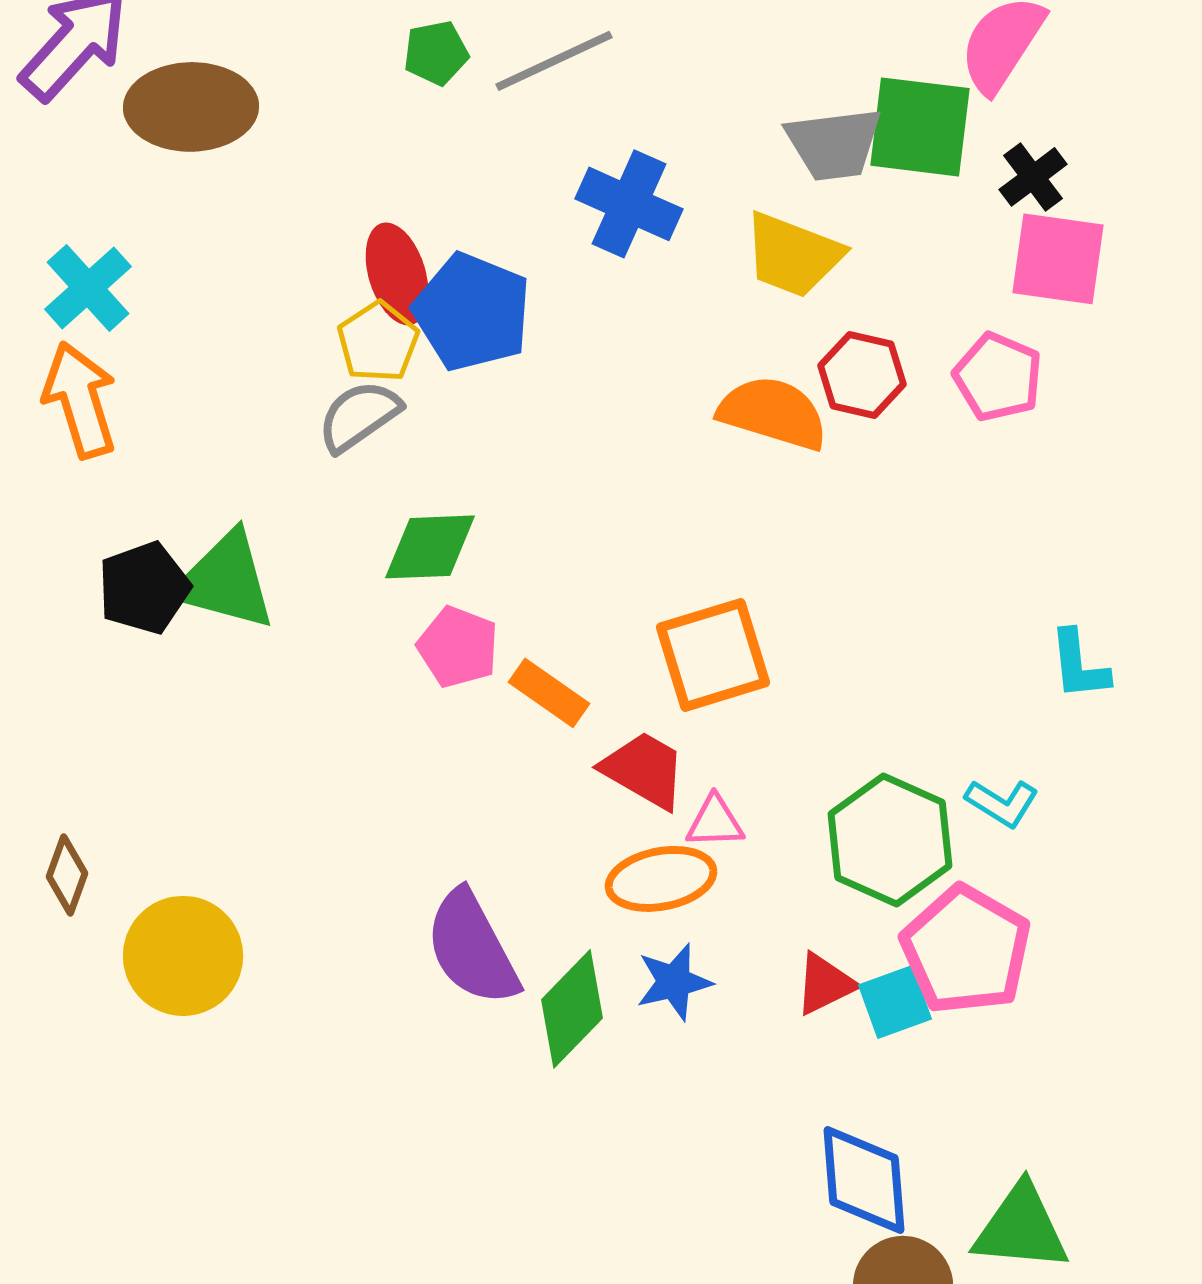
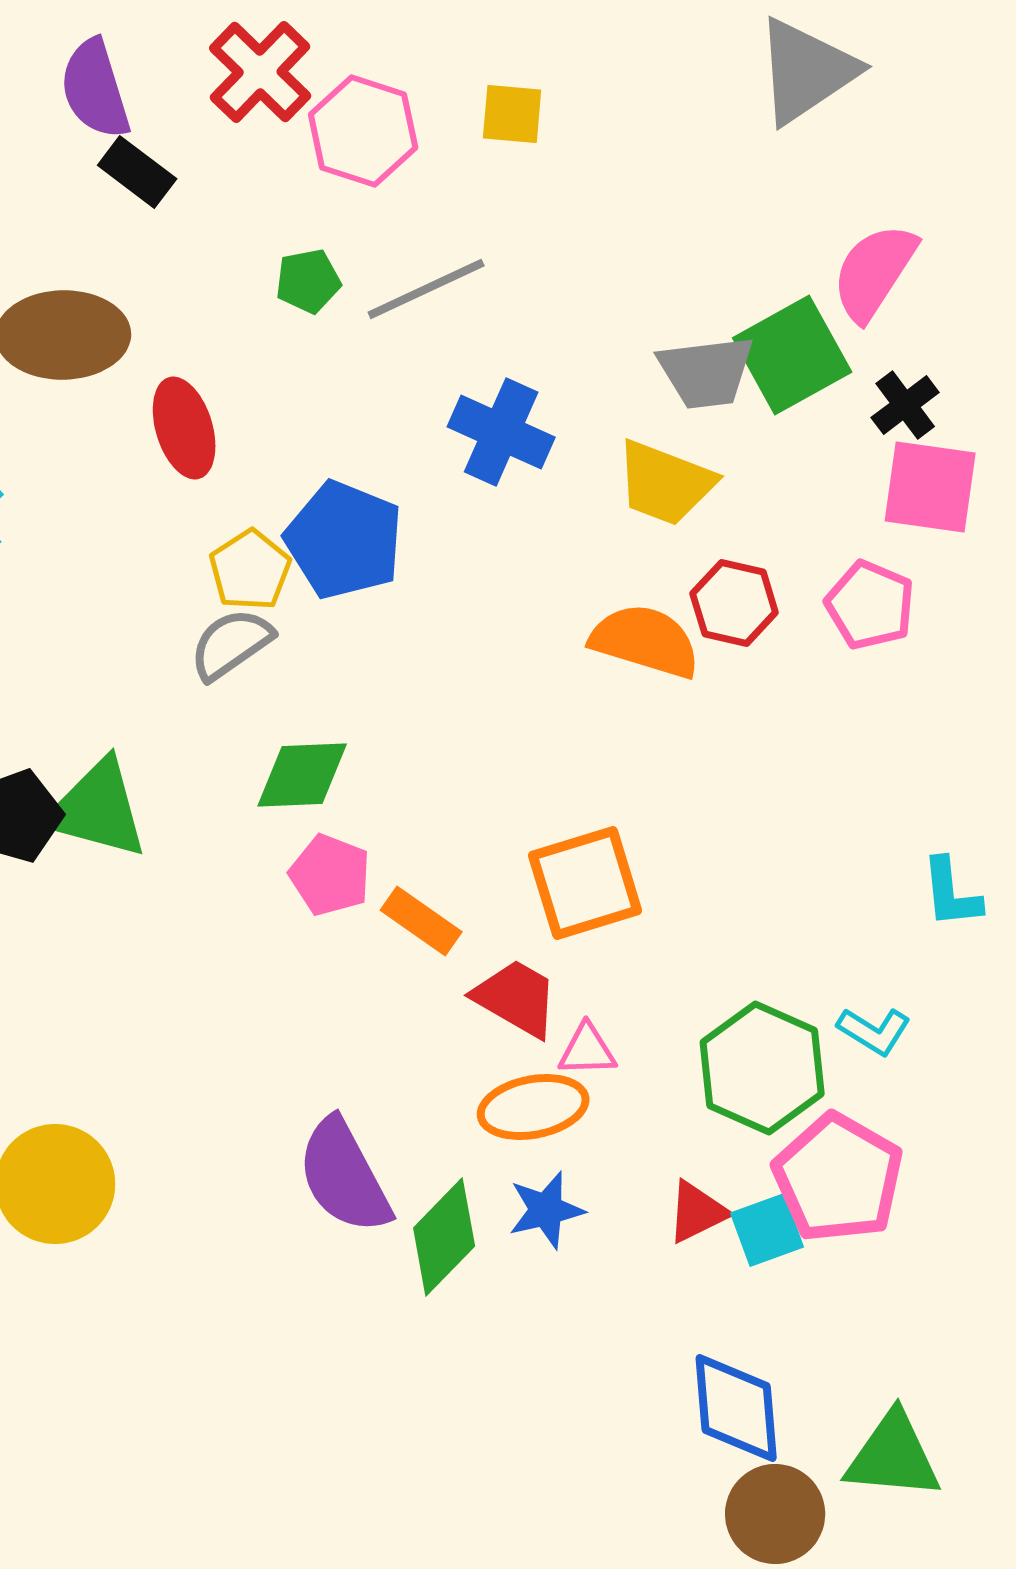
green square: (920, 127) -> (792, 355), turned -36
red ellipse: (397, 274) -> (184, 428), moved

